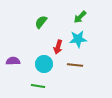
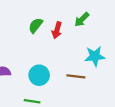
cyan star: (78, 39) -> (95, 56), moved
red arrow: (58, 47) -> (57, 30), moved

